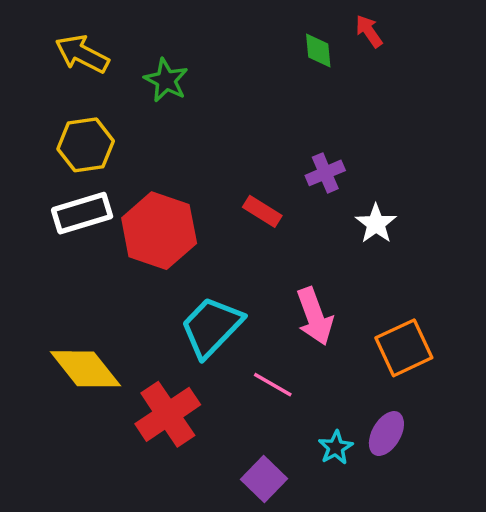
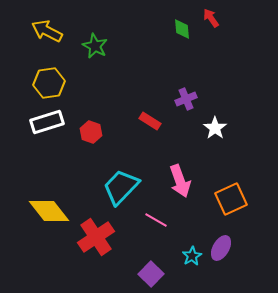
red hexagon: (159, 231) -> (91, 132), size x0.5

